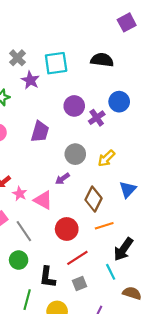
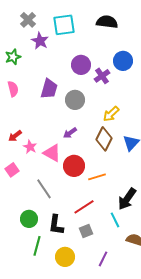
gray circle: (75, 154) -> (75, 100), moved
brown diamond: (93, 199) -> (104, 139), moved
orange line: (104, 226) -> (97, 177), moved
red circle: (67, 229) -> (74, 166), moved
gray line: (24, 231) -> (44, 189), moved
green circle: (19, 260) -> (29, 219), moved

